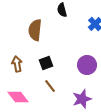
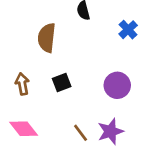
brown line: (50, 86) -> (81, 133), moved

